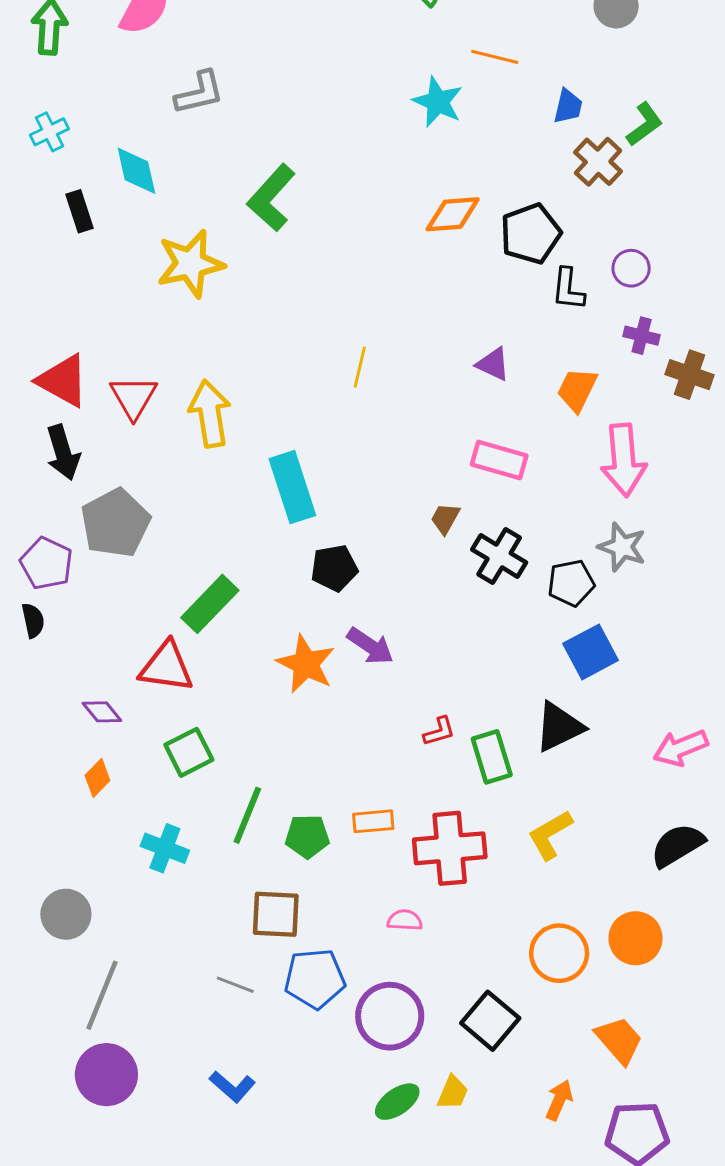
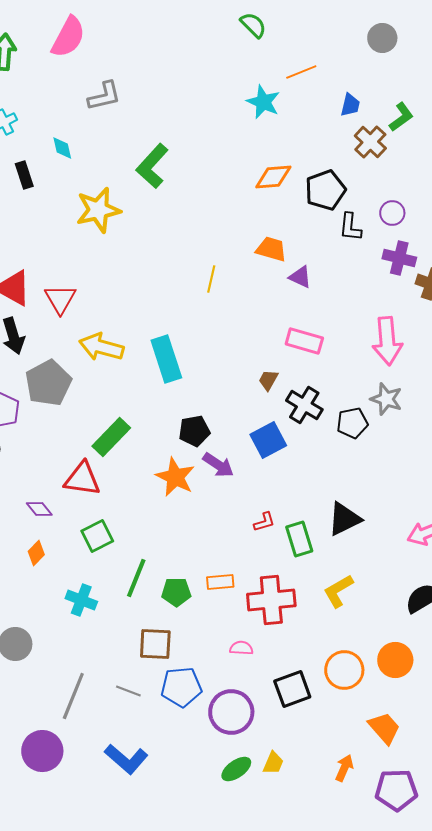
orange line: (495, 57) -> (301, 72), turned -36
cyan diamond: (136, 171) -> (62, 148), size x0.7
purple cross: (642, 336) -> (399, 258), size x1.4
orange trapezoid: (577, 390) -> (271, 249), moved, turned 80
yellow arrow: (210, 414) -> (101, 347), moved, turned -66
black pentagon: (334, 568) -> (194, 431), moved
blue square: (591, 652) -> (268, 440), moved
gray line: (102, 995) -> (73, 696), moved
black square: (490, 1021) -> (292, 689), moved, turned 30
blue L-shape: (232, 1087) -> (126, 759), size x1.4

